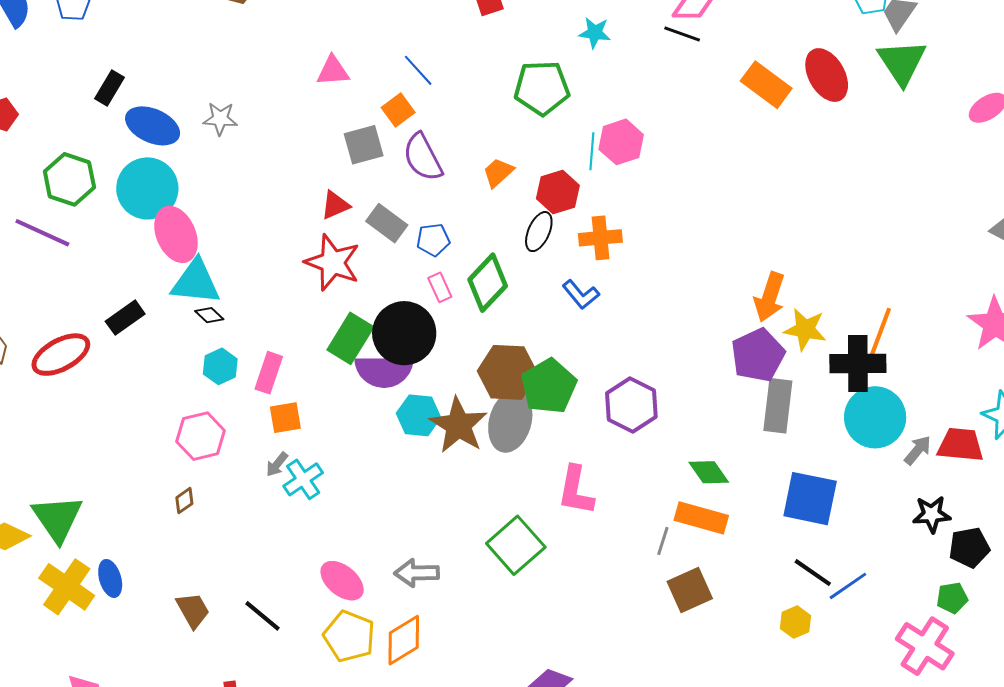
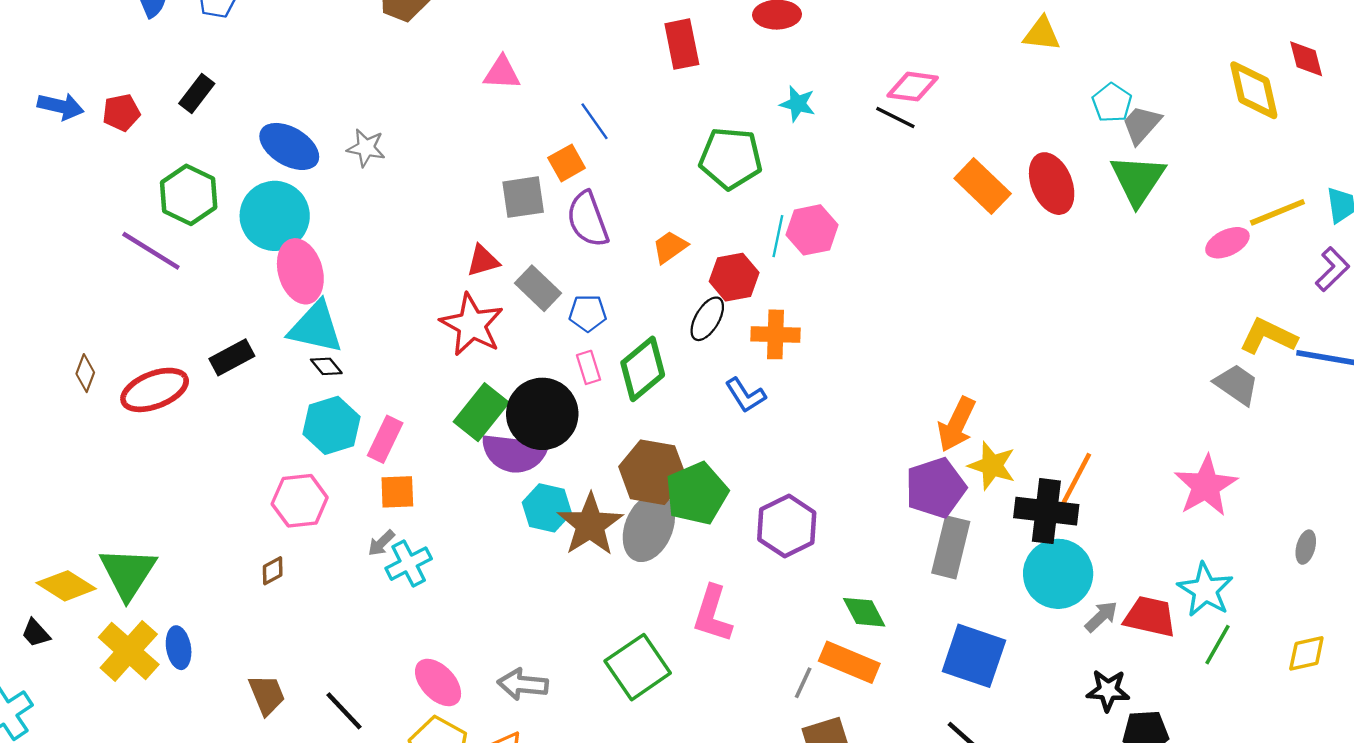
pink triangle: (333, 71) -> (502, 73), moved
black rectangle: (110, 88) -> (197, 94), moved
cyan hexagon: (220, 366) -> (331, 425), size x1.4

